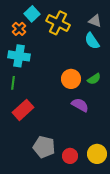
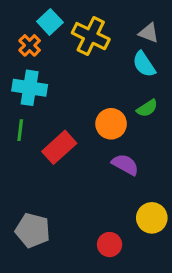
green semicircle: (94, 79) -> (147, 108), moved
red rectangle: (23, 110) -> (59, 147), moved
gray pentagon: (44, 147) -> (33, 230), moved
yellow circle: (97, 154) -> (152, 218), moved

